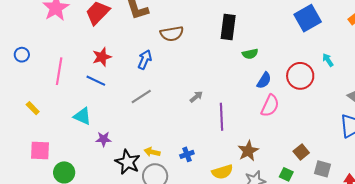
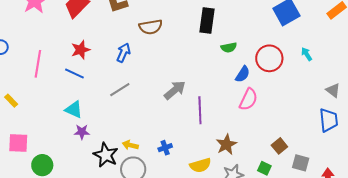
red circle: (300, 76) -> (269, 58), moved
gray arrow: (196, 97) -> (175, 90), size x1.6
cyan triangle: (82, 116) -> (74, 110), moved

